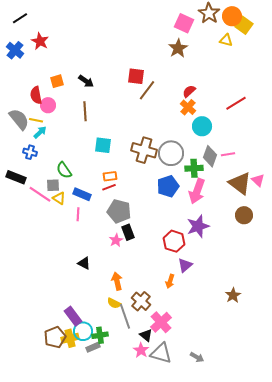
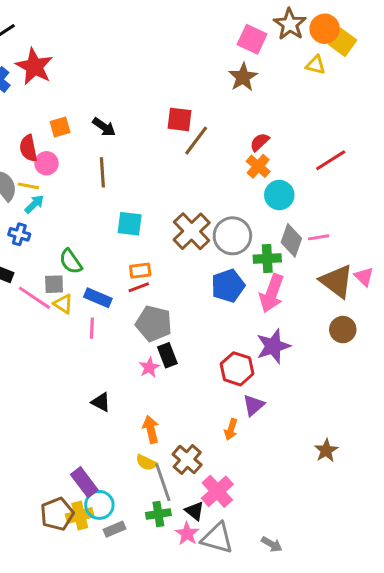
red star: (40, 41) -> (34, 67), size x1.4
brown cross: (144, 150) -> (192, 231), turned 30
green cross: (100, 335) -> (158, 514), moved

